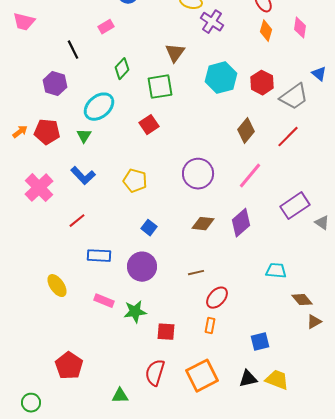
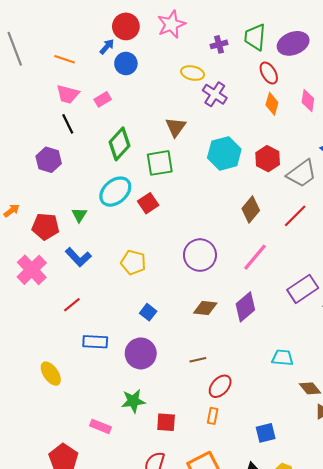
pink trapezoid: (24, 22) -> (68, 94), moved
green diamond: (122, 69) -> (120, 144), size x1.4
cyan ellipse: (99, 107) -> (115, 192), moved
red pentagon: (47, 132) -> (45, 226), moved
pink rectangle: (104, 301) -> (100, 426), moved

